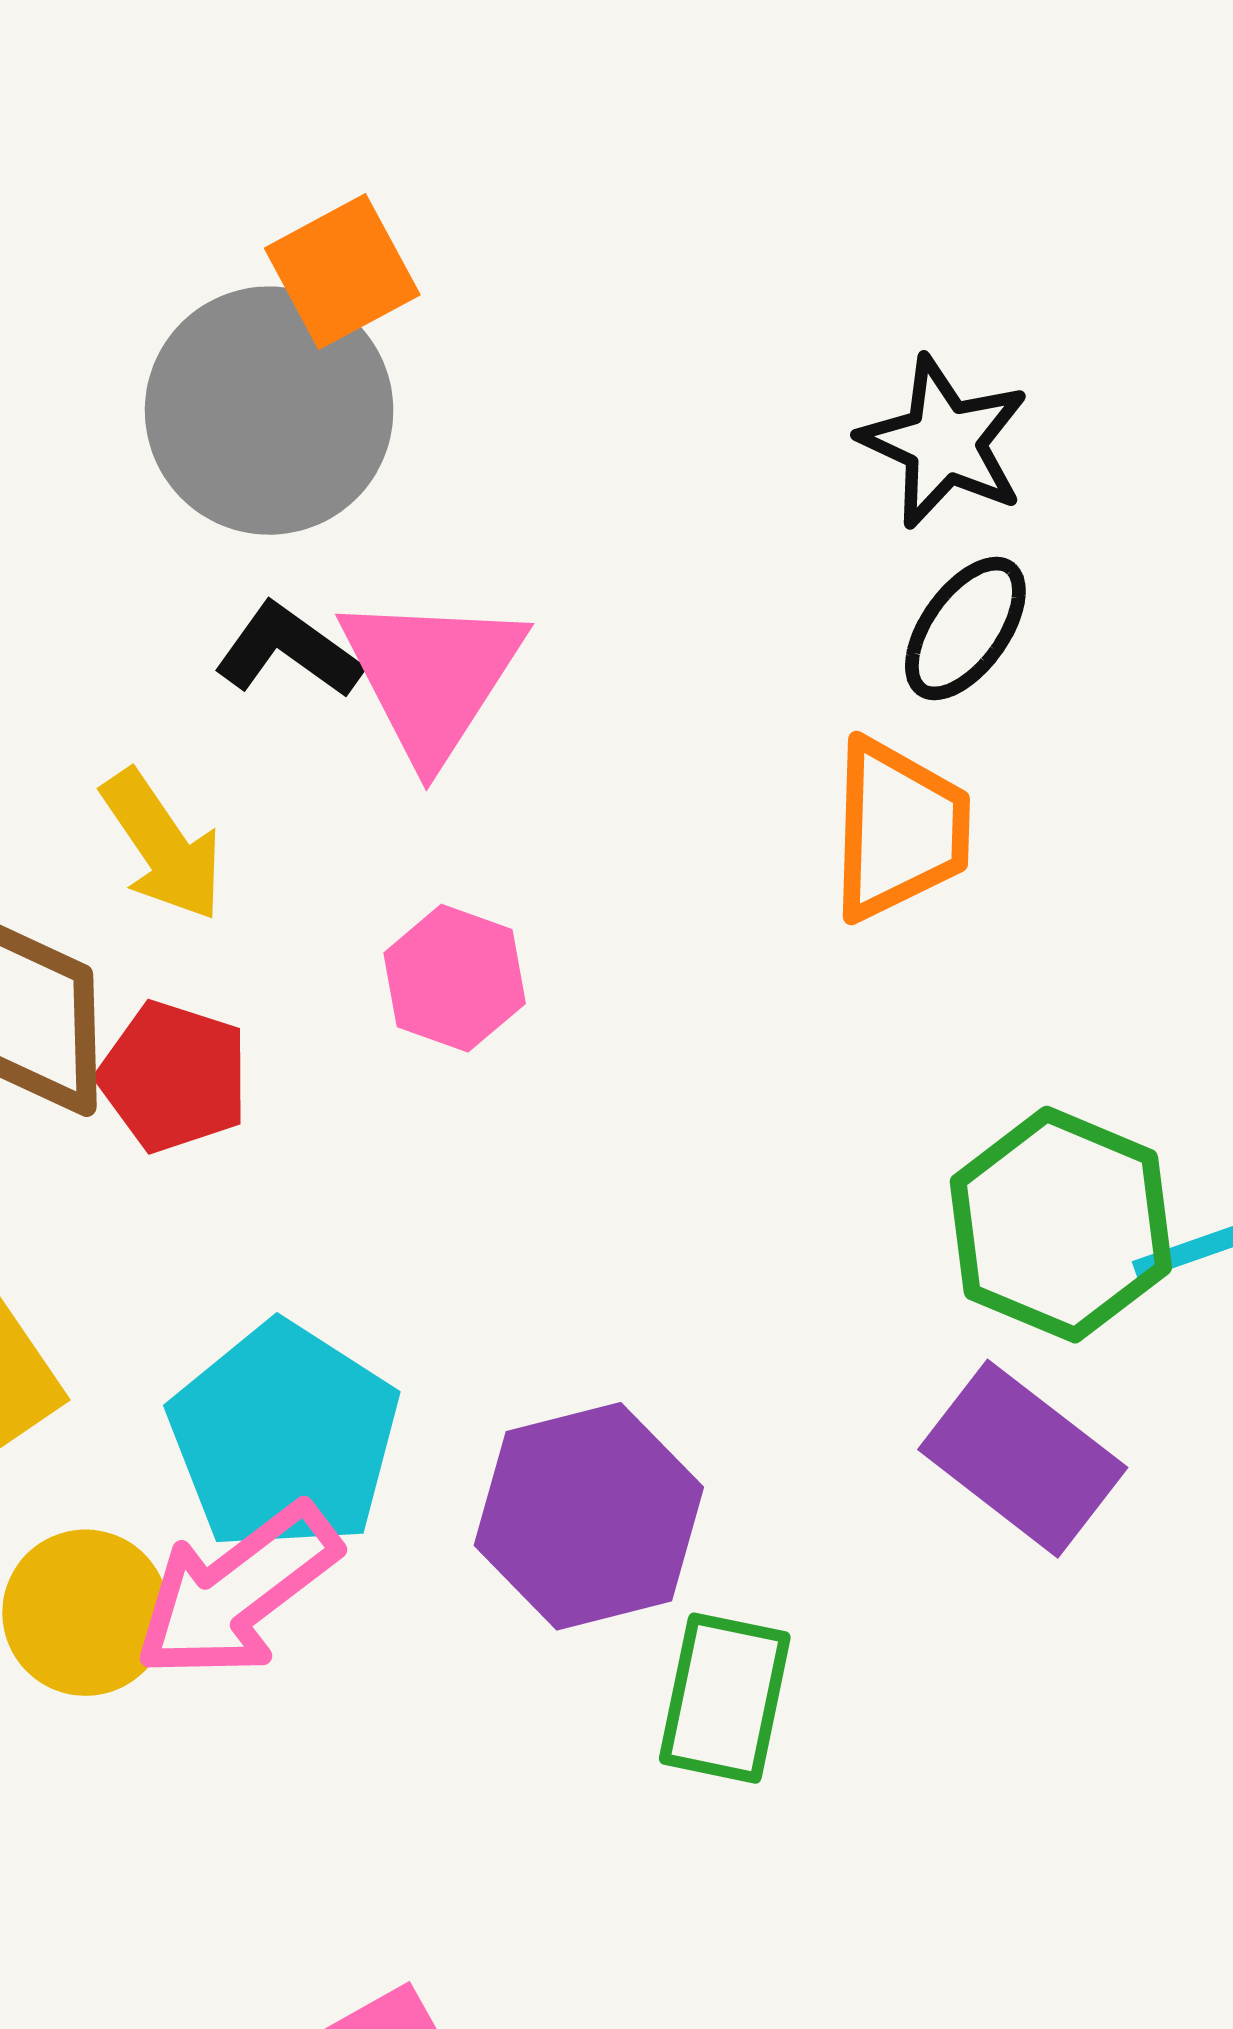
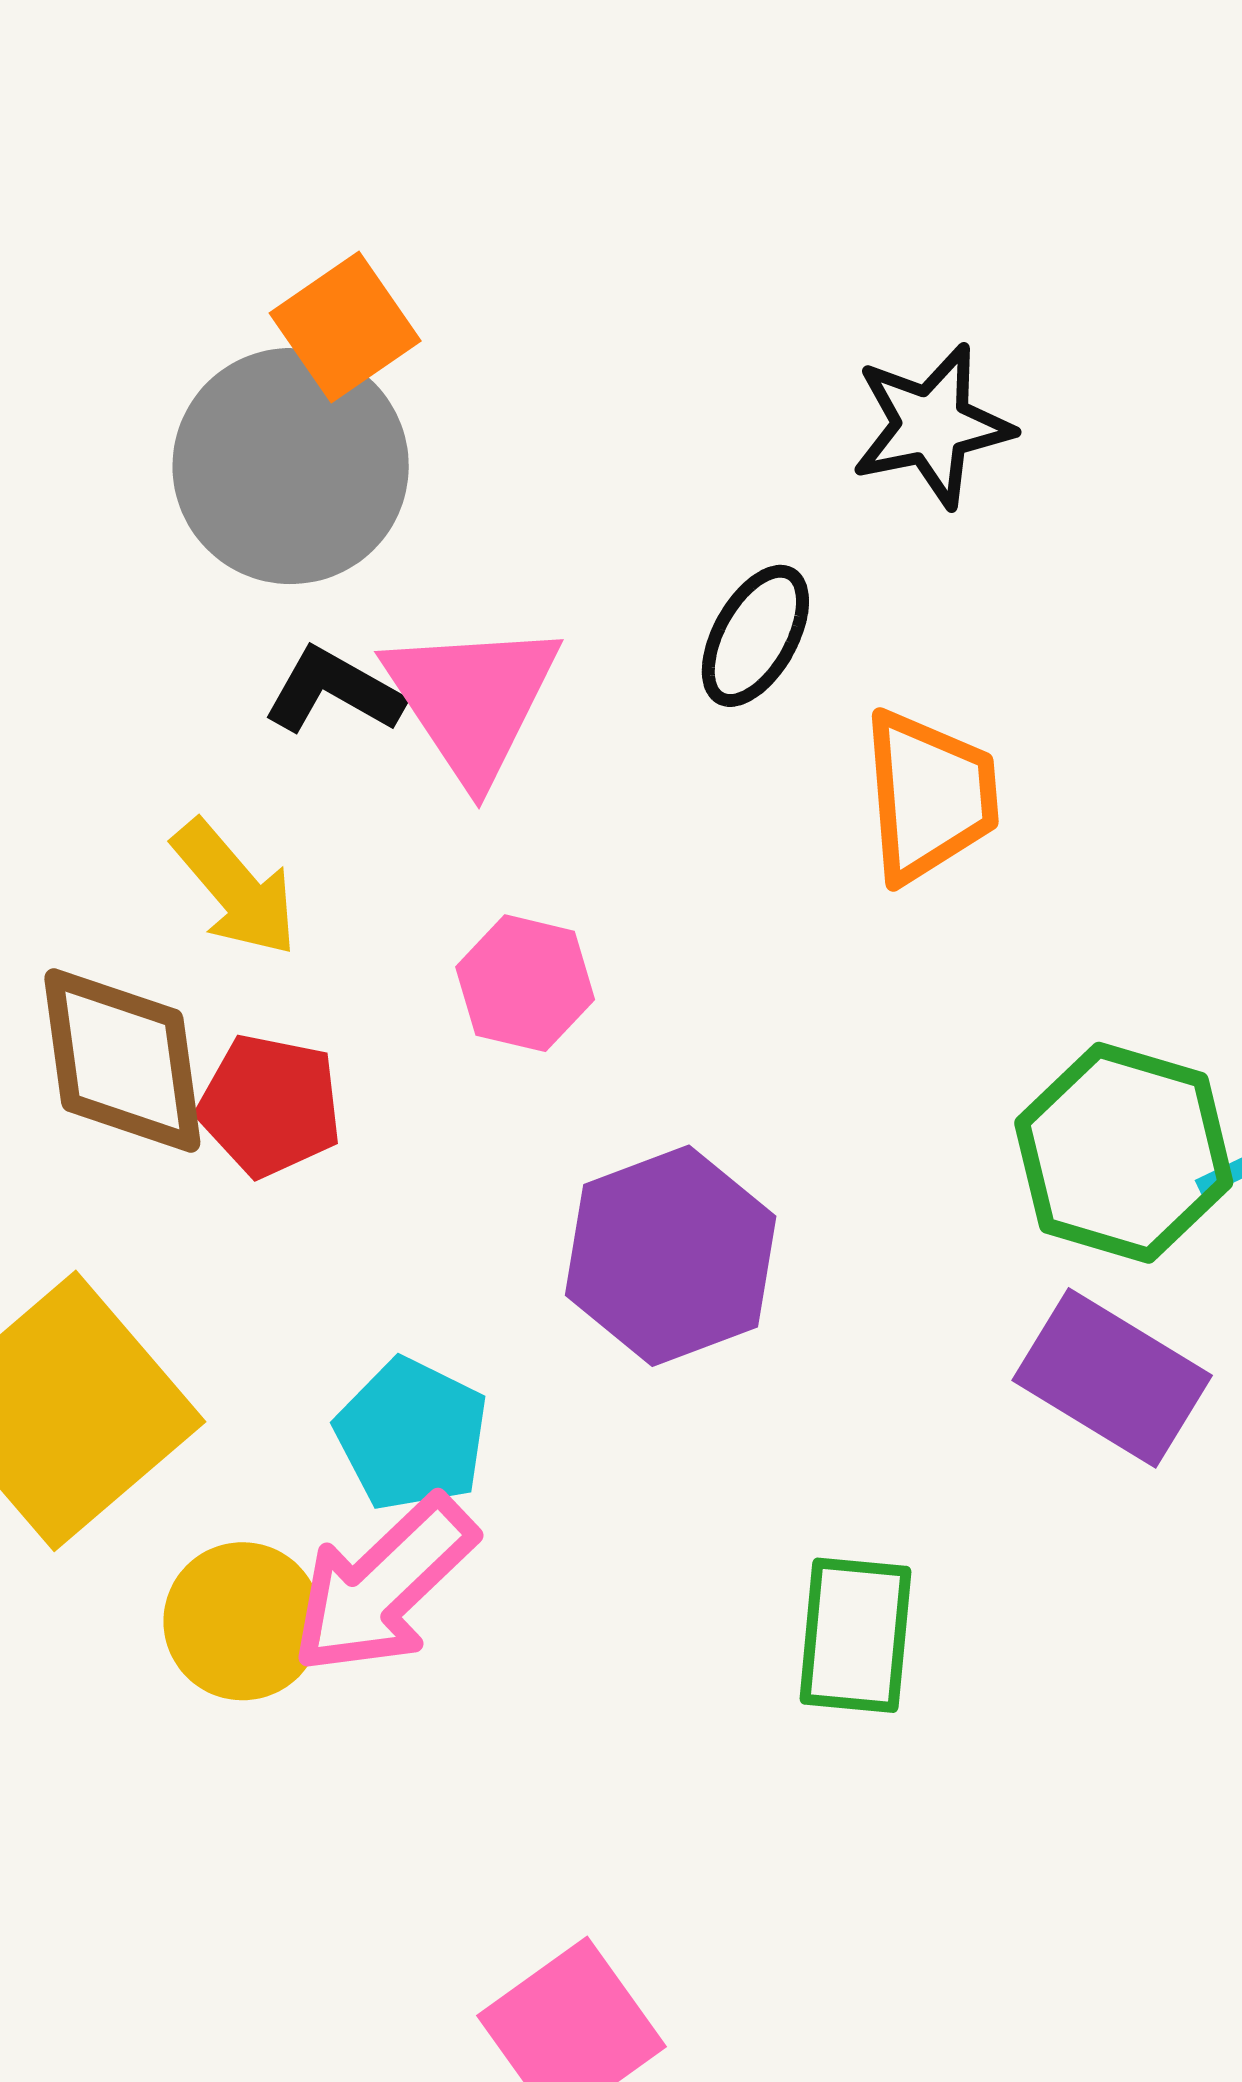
black star: (944, 442) -> (932, 426), turned -30
black ellipse: (965, 628) -> (755, 636), moved
cyan pentagon: (284, 1437) -> (412, 1434), size x0.7
purple hexagon: (589, 1516) -> (671, 1256), moved

